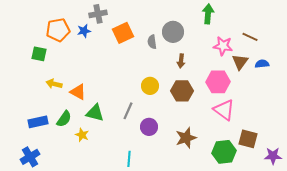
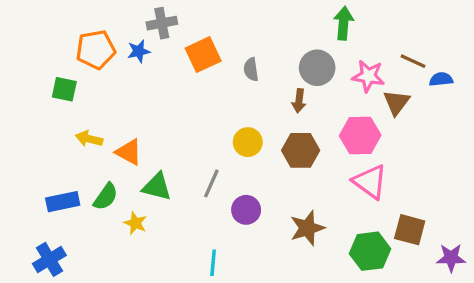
gray circle: (173, 32) -> (317, 68), moved
blue semicircle: (262, 64) -> (441, 79), moved

